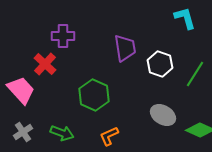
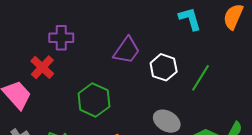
purple trapezoid: (125, 48) -> (127, 50), turned 44

